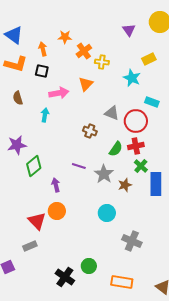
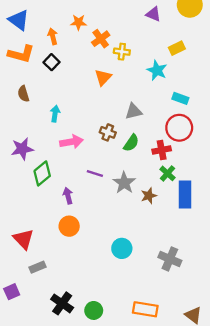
purple triangle: (129, 30) -> (153, 14), turned -32
black square: (42, 71) -> (52, 62), turned 32
pink arrow: (59, 93) -> (71, 142), moved
gray triangle: (112, 113) -> (134, 111), turned -35
red circle: (136, 121) -> (179, 128), moved
green semicircle: (116, 149) -> (131, 143), moved
cyan circle: (107, 213) -> (122, 248), moved
red triangle: (37, 221) -> (23, 239), moved
gray cross: (132, 241) -> (170, 259), moved
green circle: (89, 266) -> (94, 310), moved
black cross: (65, 277) -> (62, 303), moved

